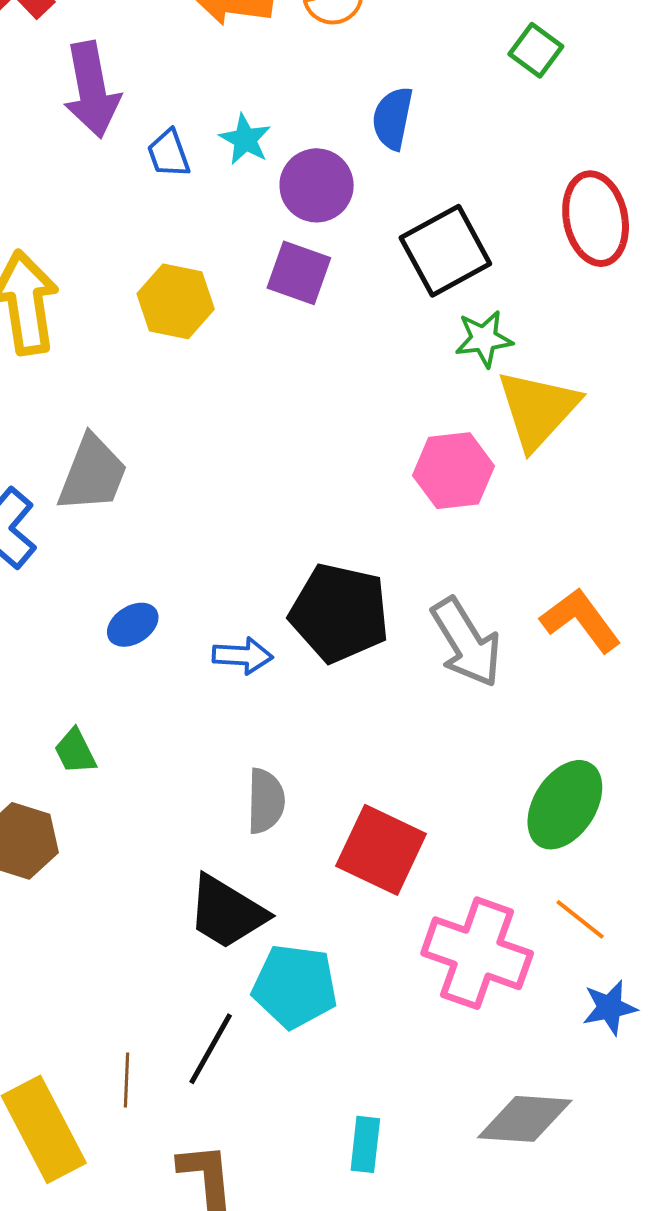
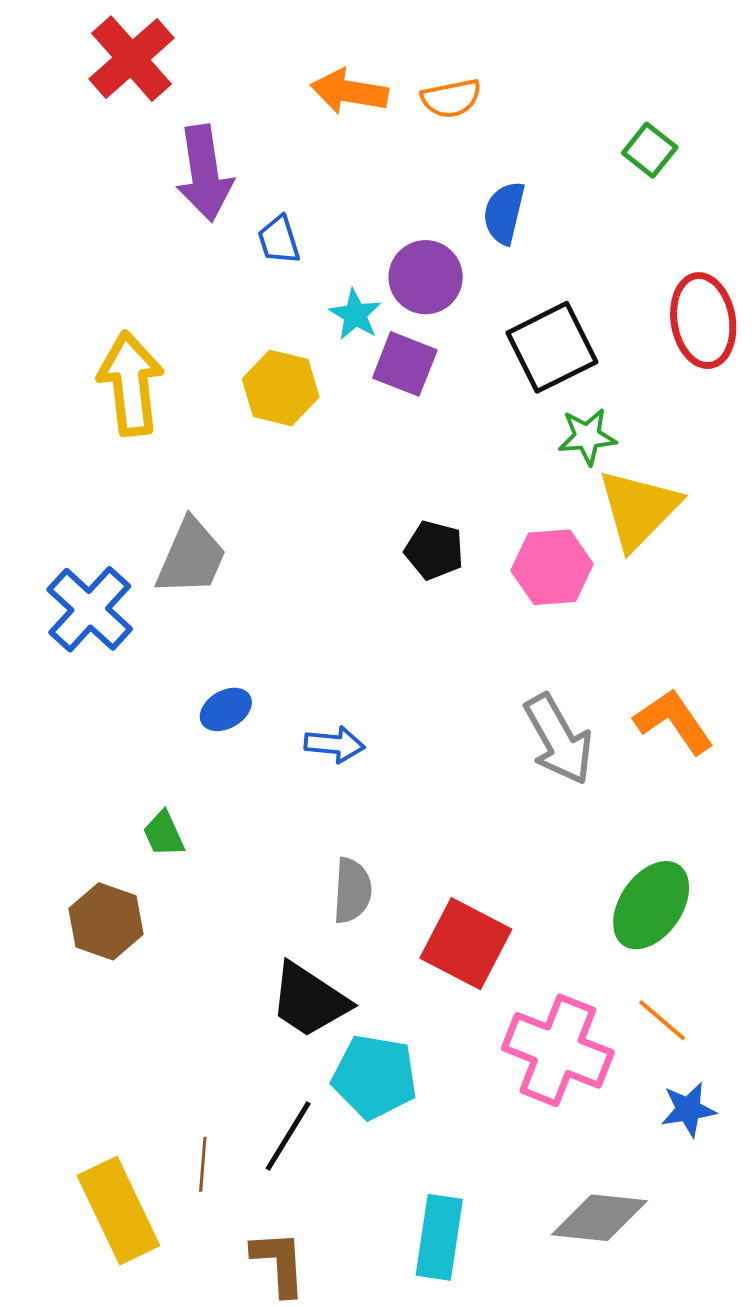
cyan star: (245, 139) -> (355, 315), moved
black pentagon: (339, 613) -> (434, 550), moved, size x0.6
cyan rectangle: (365, 1144) -> (439, 1237), size x1.5

